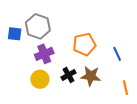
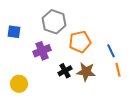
gray hexagon: (38, 26) -> (54, 22), moved
yellow circle: (40, 79) -> (19, 84), moved
orange line: (126, 88) -> (118, 70), moved

